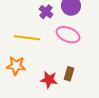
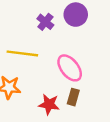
pink ellipse: (68, 35) -> (70, 68), moved, turned 30

